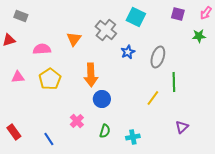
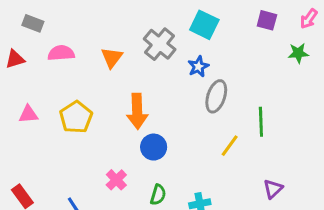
pink semicircle: (42, 49) -> (61, 53), moved
blue star: (128, 52) -> (198, 67), moved
gray ellipse: (158, 57) -> (216, 96), moved

